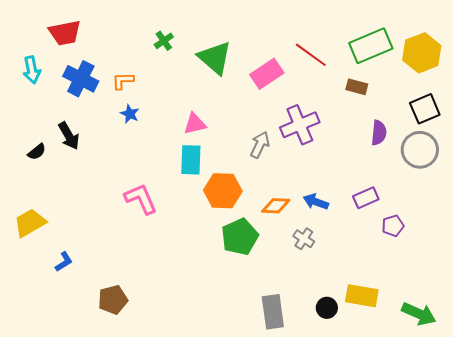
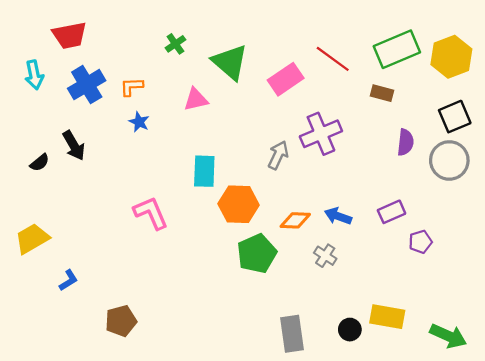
blue cross: (81, 79) -> (87, 85), turned 32
pink triangle: (195, 124) -> (196, 99), moved

